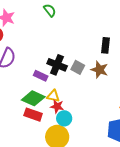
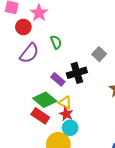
green semicircle: (50, 10) -> (56, 42), moved
black cross: (57, 65) -> (77, 73), turned 36
gray square: (78, 67) -> (99, 54), moved

